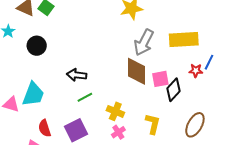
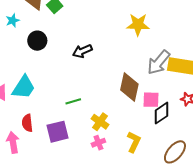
gray arrow: (144, 42) -> (159, 62), moved
black arrow: (77, 75) -> (82, 51), moved, turned -42

